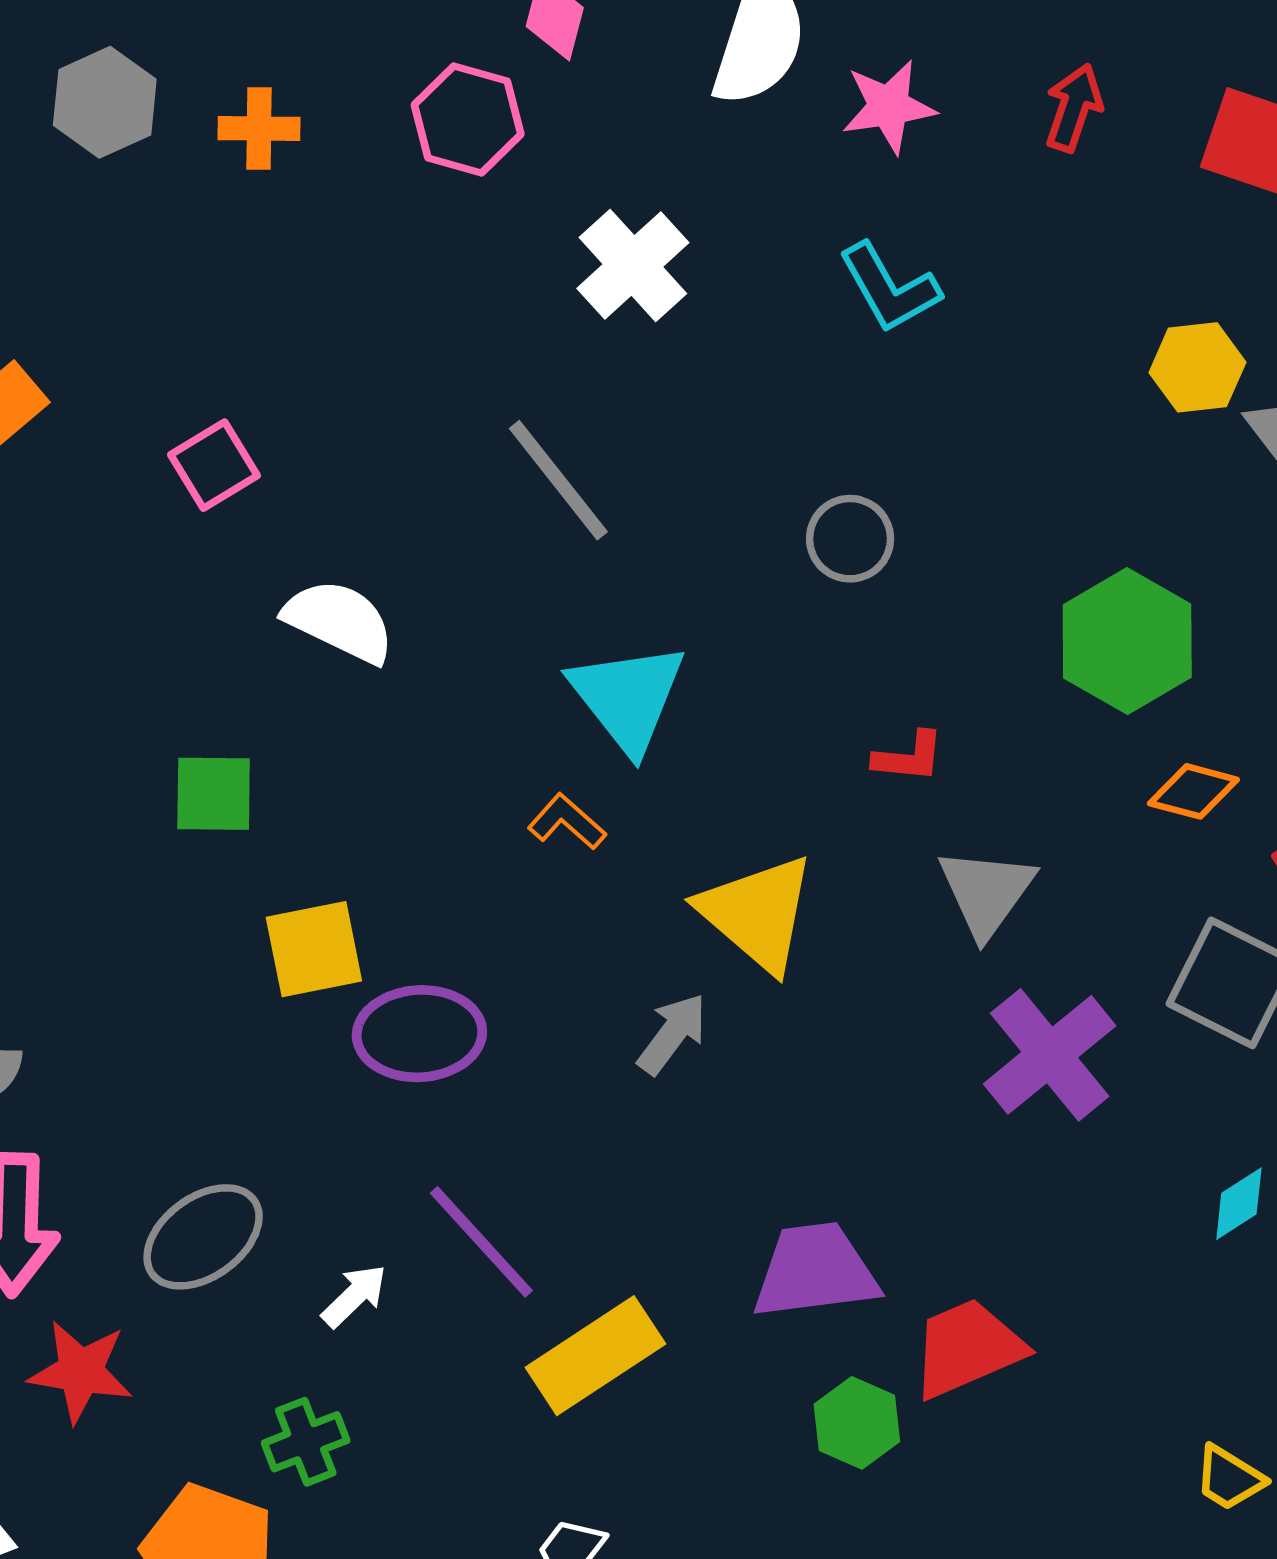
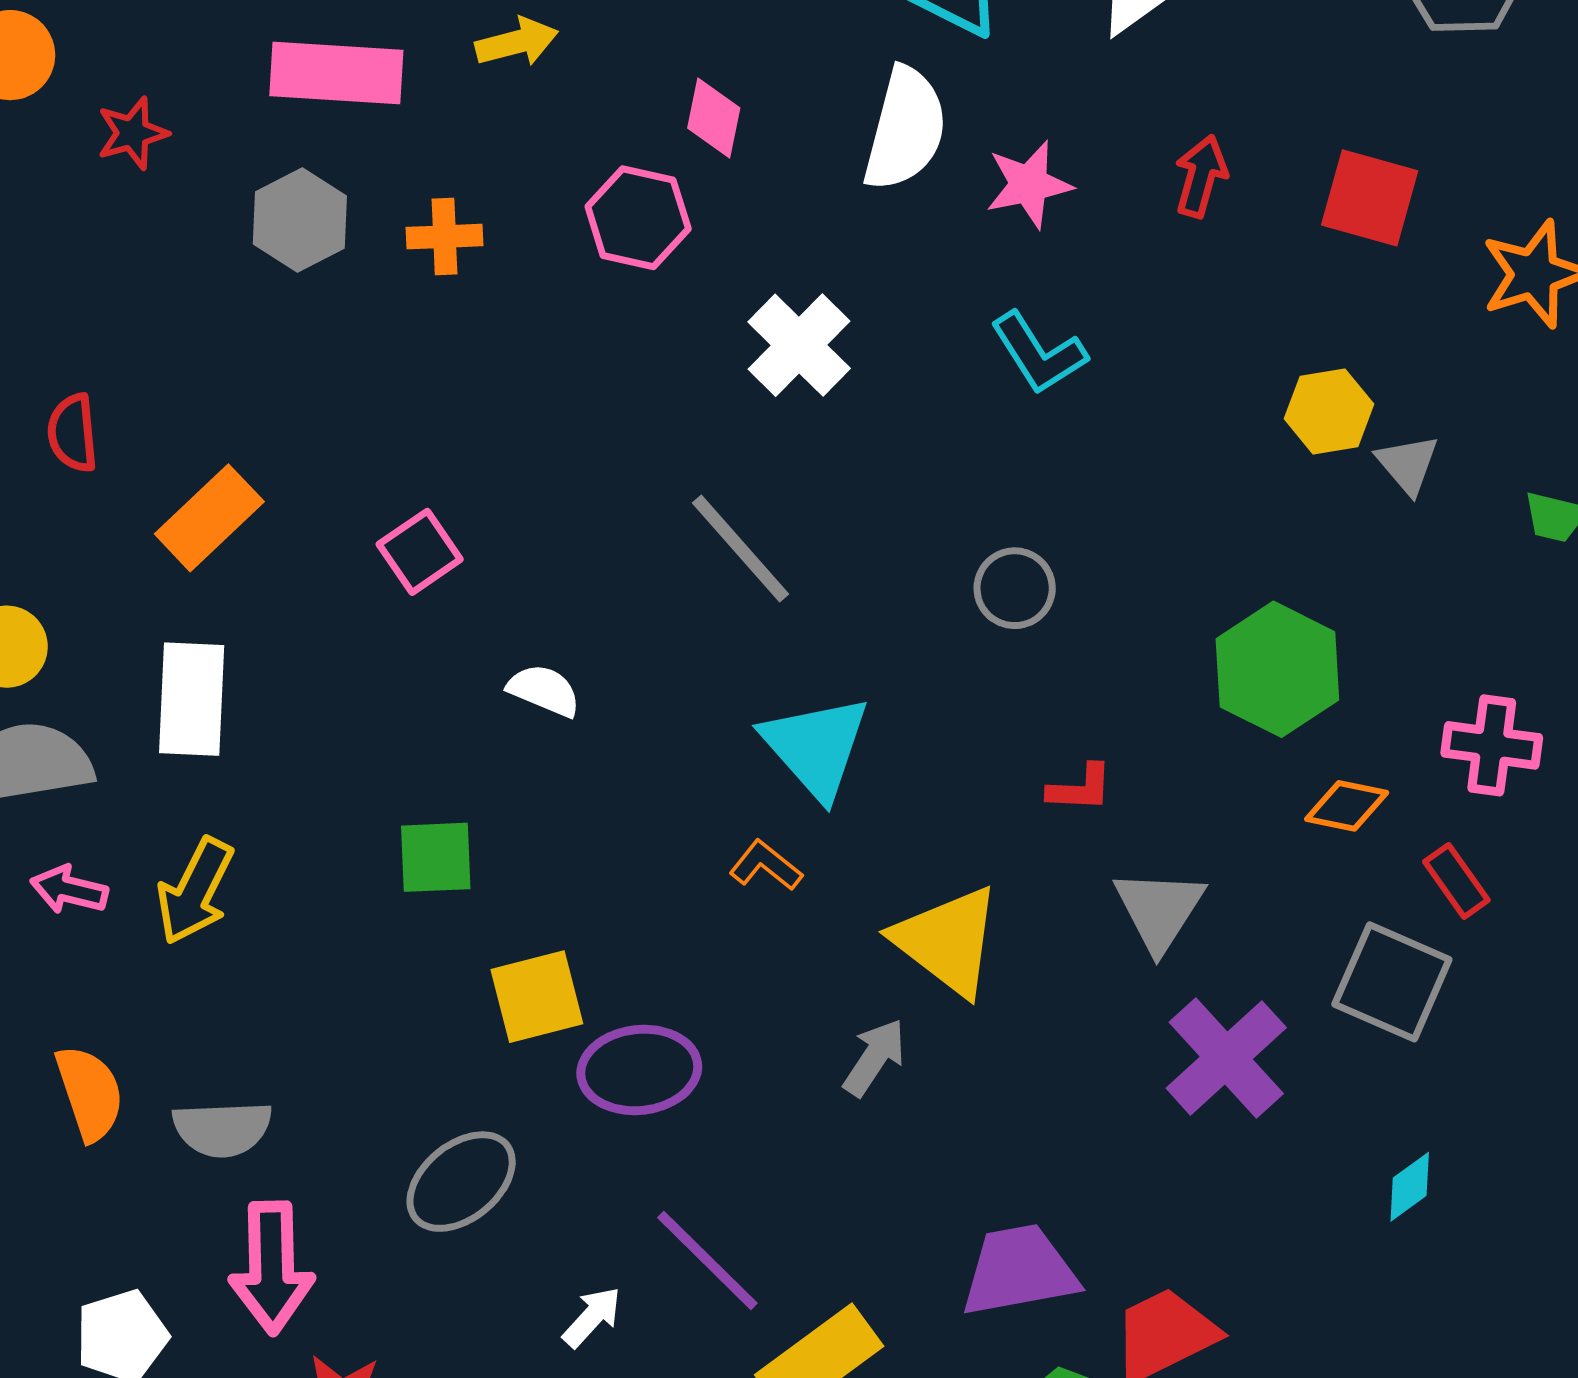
white semicircle: (339, 621) -> (544, 690), size x0.7
gray ellipse: (203, 1237) -> (461, 1182), moved

